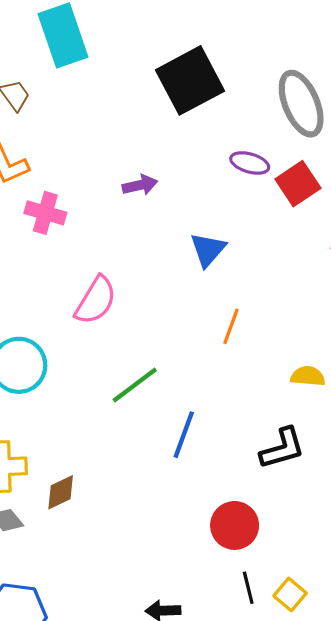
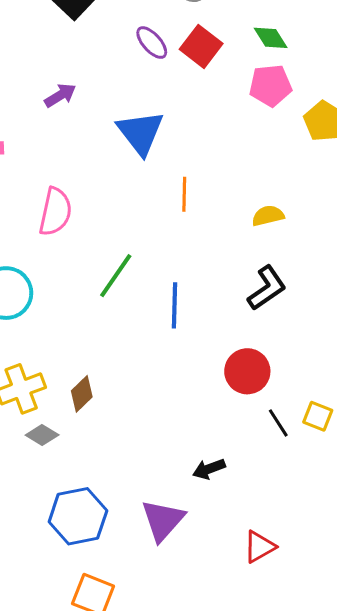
purple ellipse: (250, 163) -> (152, 43), turned 51
blue triangle: (208, 250) -> (140, 133), size x1.4

